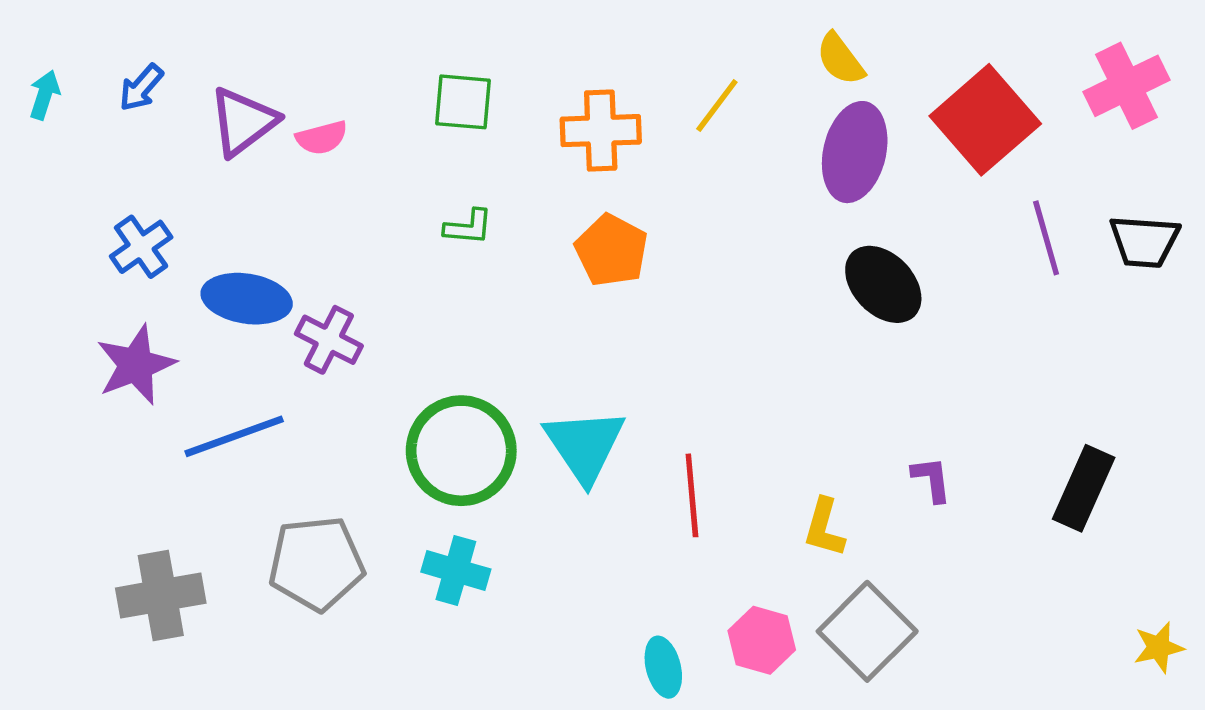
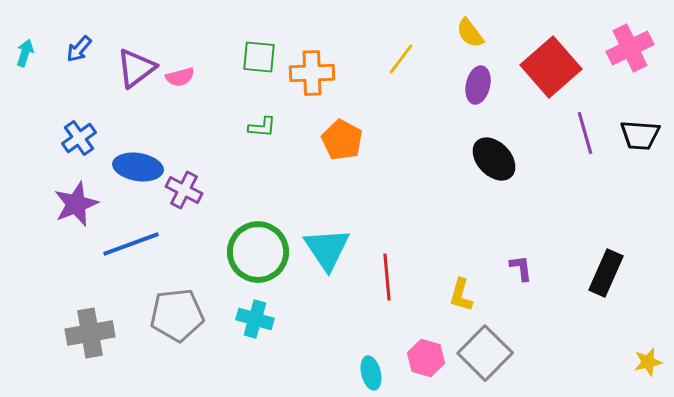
orange cross: (601, 131) -> (312, 73), moved
purple ellipse: (855, 152) -> (478, 85), size x0.7

